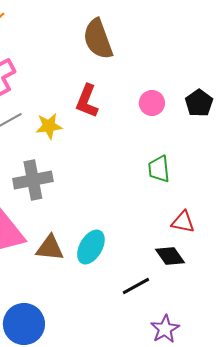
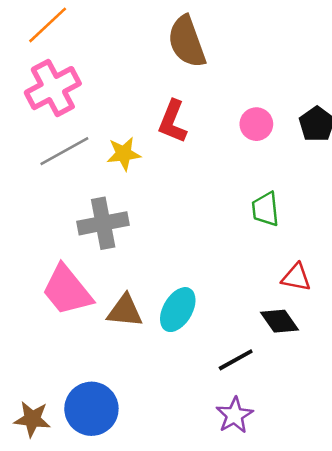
purple star: (165, 329) -> (234, 415), moved

